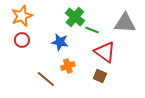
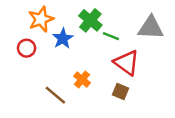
orange star: (22, 16) -> (41, 19), moved
blue star: (60, 42) -> (63, 39), moved, turned 30
orange cross: (68, 66) -> (82, 79), turned -32

